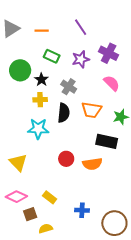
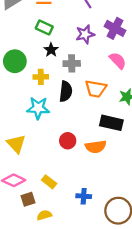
green rectangle: (52, 56) -> (44, 27), moved
green circle: (20, 70) -> (15, 61), moved
black star: (41, 80) -> (51, 50), moved
gray cross: (69, 87) -> (72, 63), turned -35

